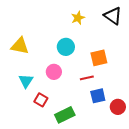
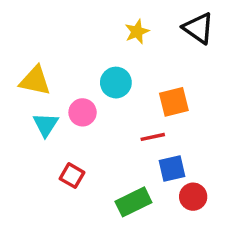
pink circle: (54, 72) -> (83, 112), moved
cyan triangle: (26, 81) -> (46, 125), moved
red circle: (118, 107) -> (193, 197), moved
green rectangle: (65, 115) -> (133, 202), moved

